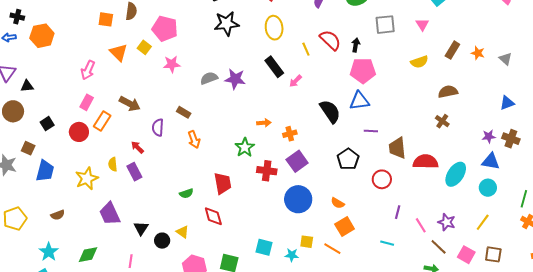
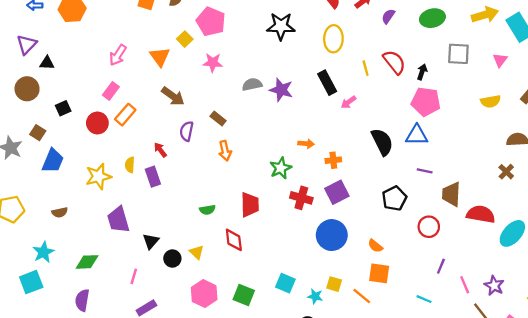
orange triangle: (119, 52) -> (160, 57), moved
brown arrow: (130, 104) -> (173, 96), moved
orange square: (345, 227) -> (379, 273), turned 30

